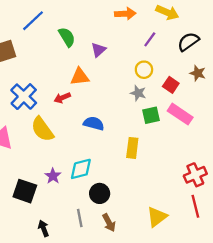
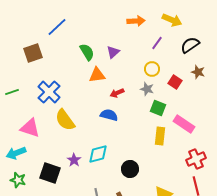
green semicircle: (67, 37) -> (87, 52), moved
red arrow: (62, 98) -> (117, 93), moved
pink rectangle: (180, 114) -> (184, 124), moved
green square: (151, 115) -> (158, 108), turned 35
yellow rectangle: (132, 148) -> (160, 136), moved
black circle: (100, 193) -> (130, 169), moved

